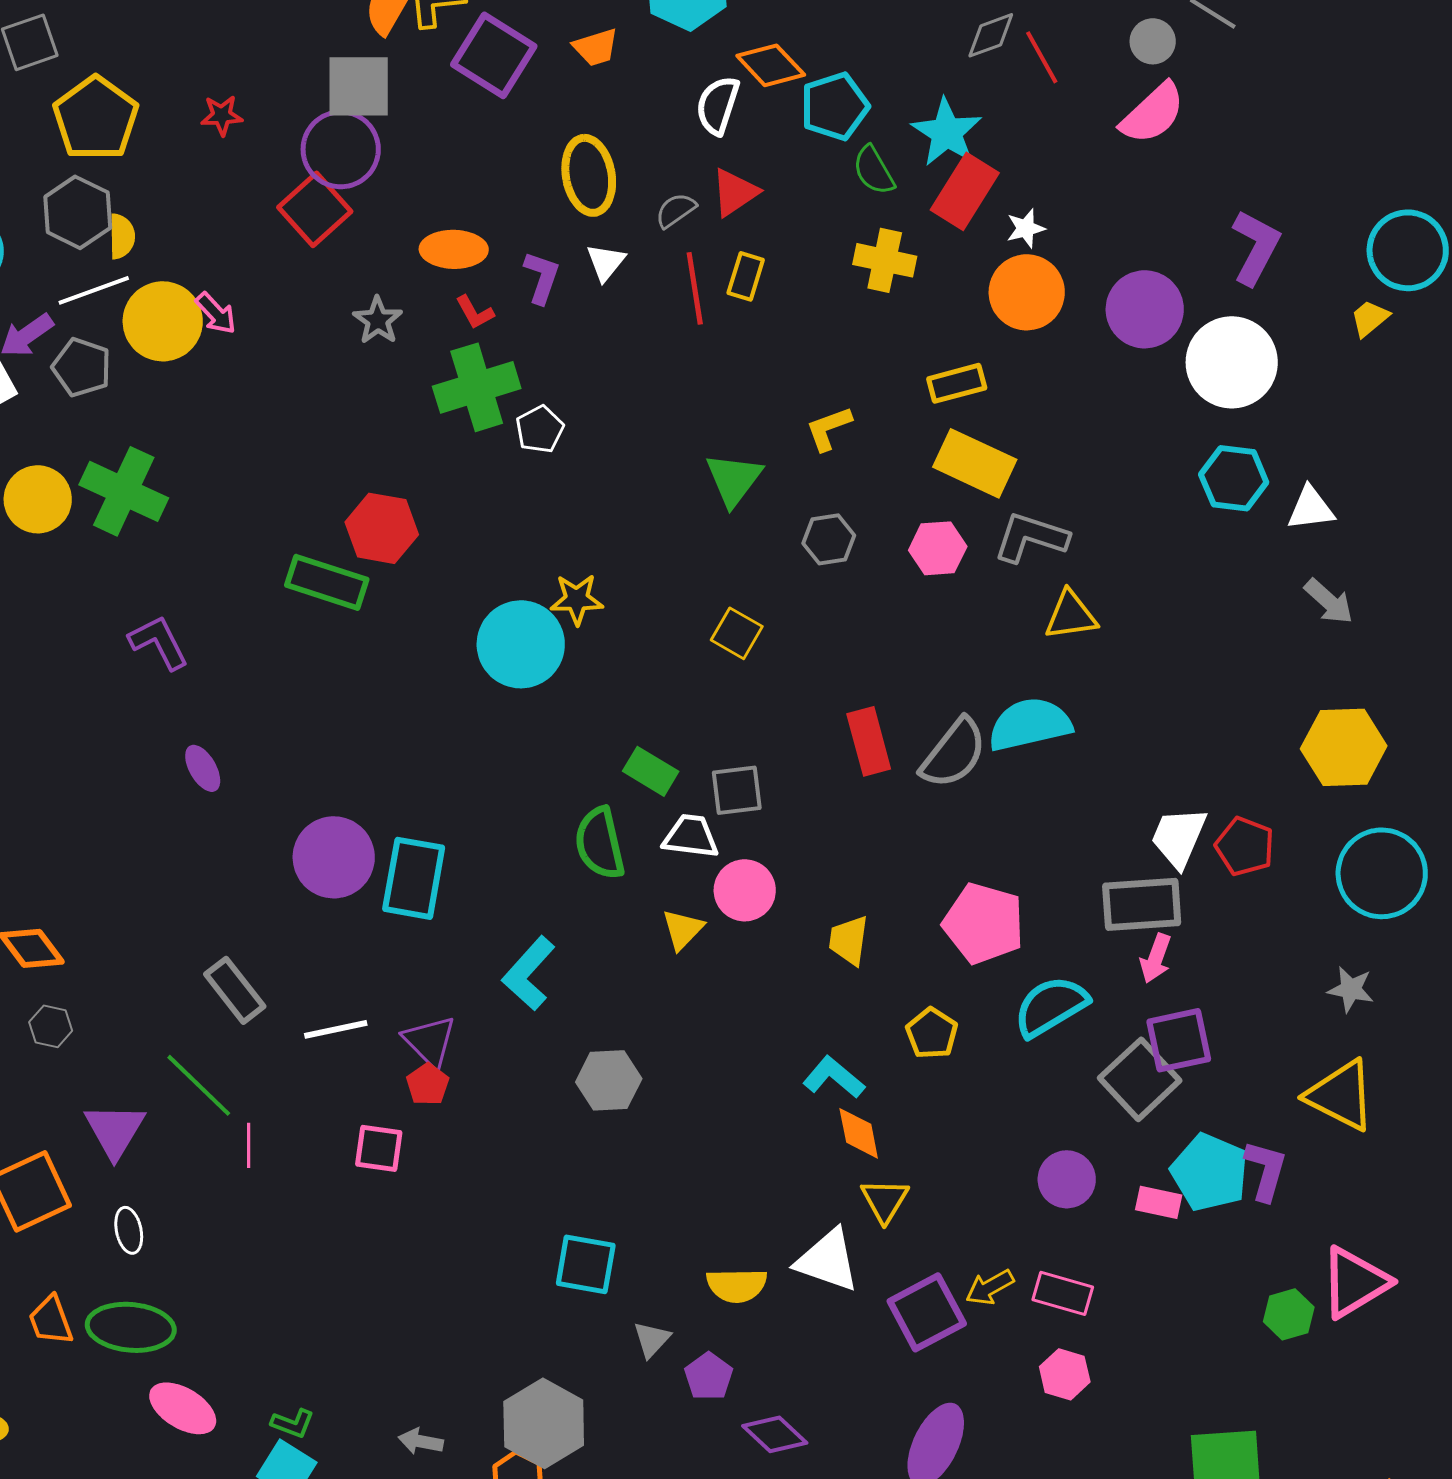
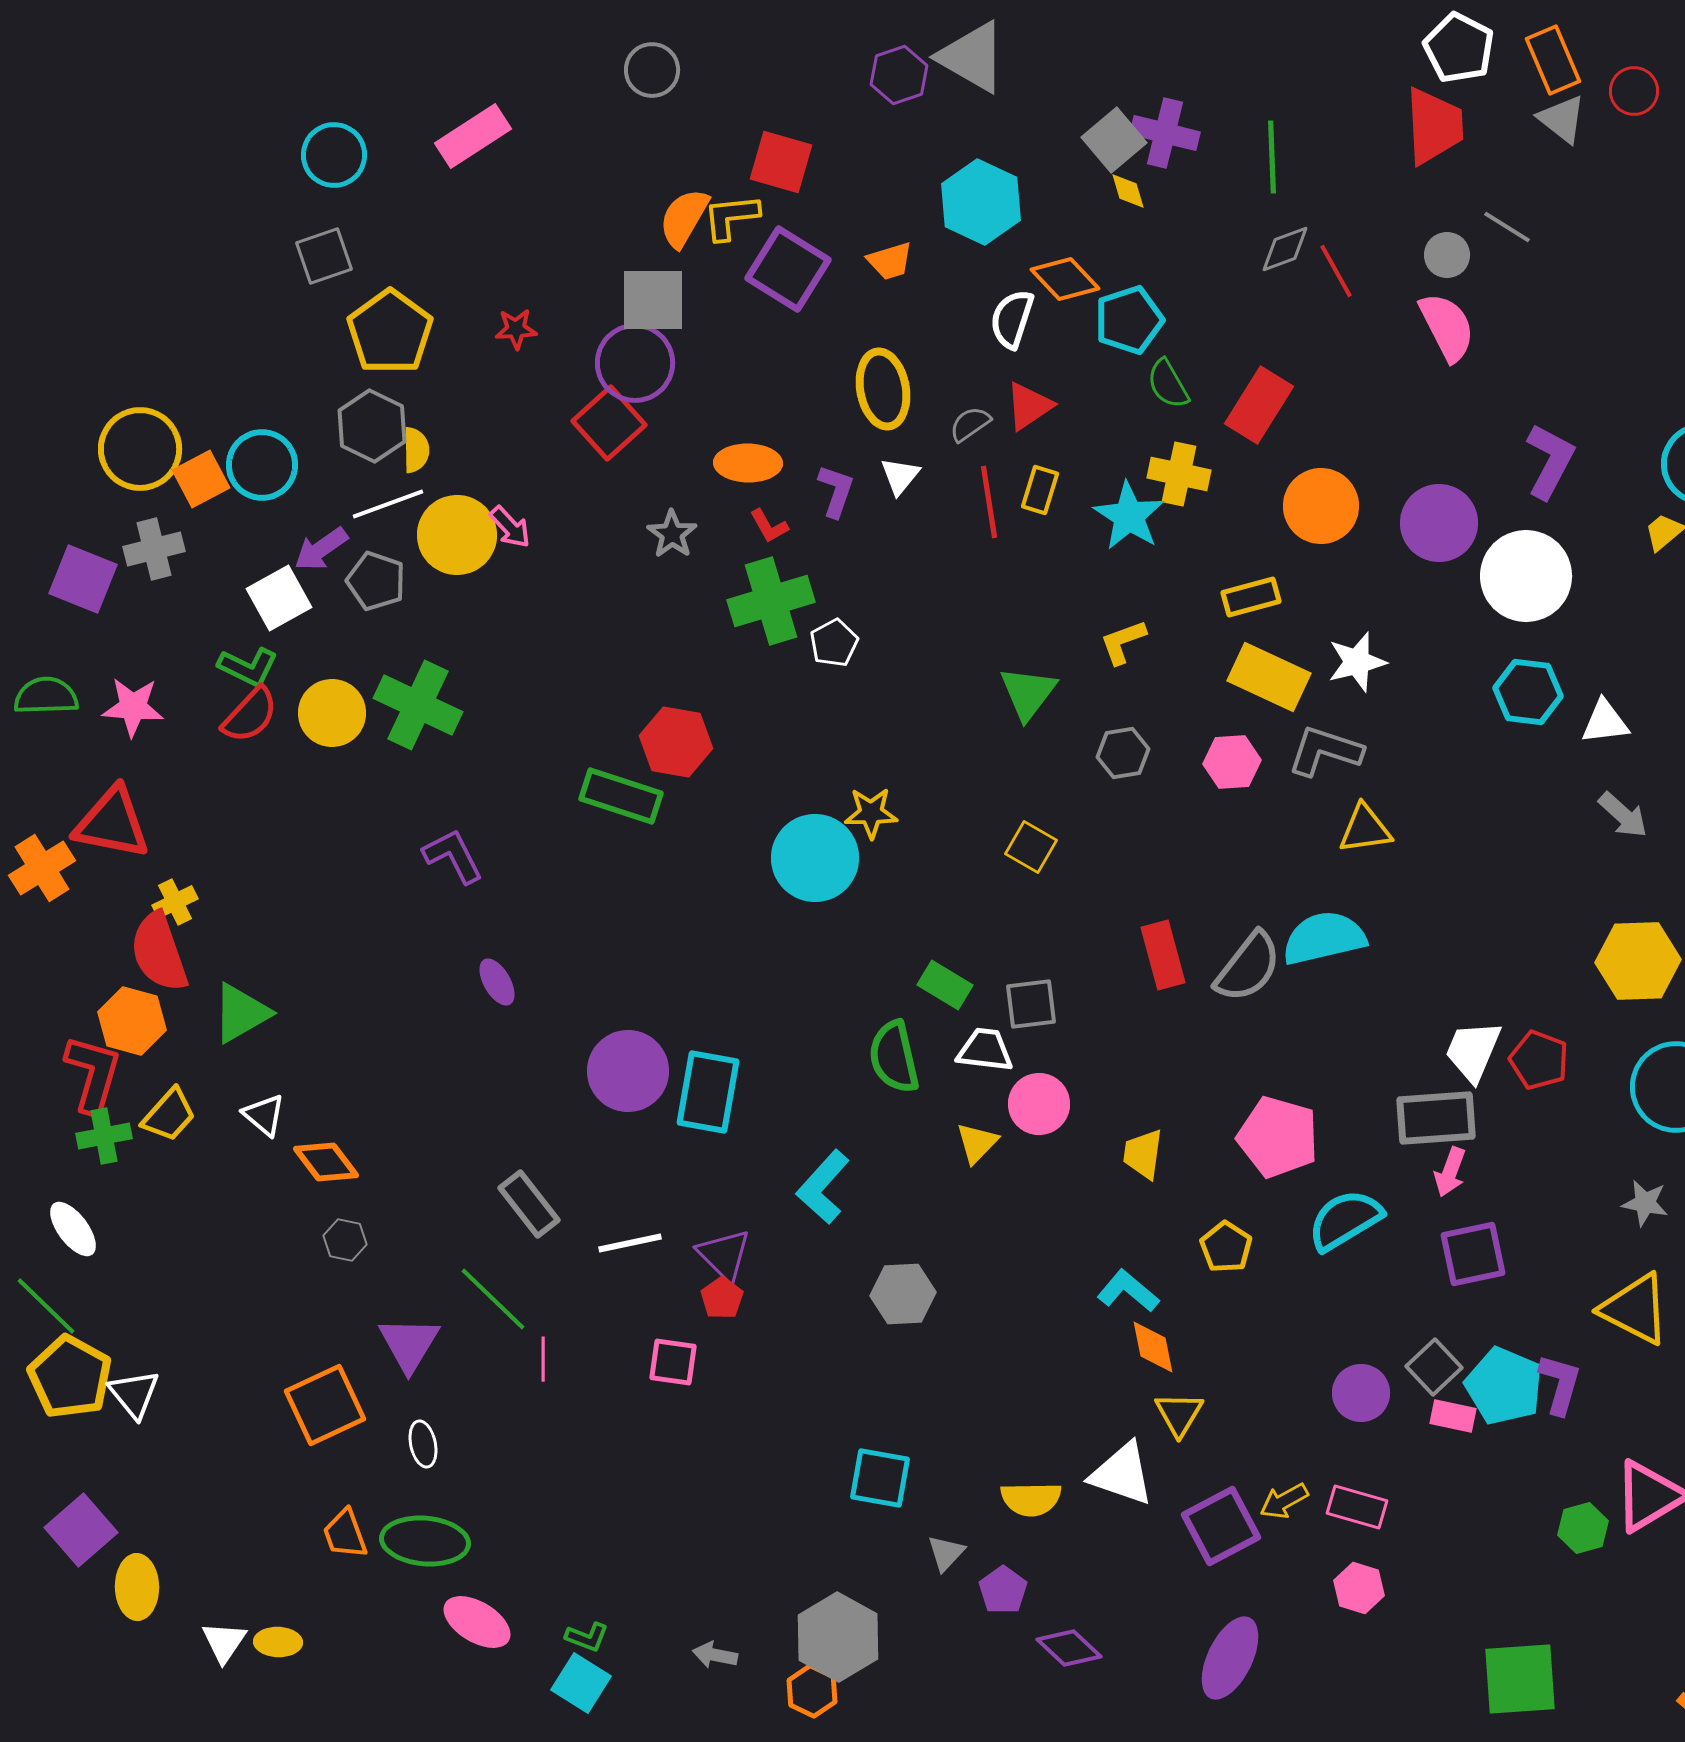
pink semicircle: (1153, 113) -> (1447, 327), turned -74
cyan star: (947, 132) -> (1129, 516), moved
white star: (1026, 228) -> (1357, 662), moved, size x1.5
gray square: (1140, 1079) -> (1434, 1367), moved, size x0.7

